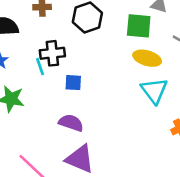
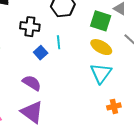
cyan line: (40, 67) -> (59, 42), moved
blue square: (73, 83) -> (41, 53), turned 32

